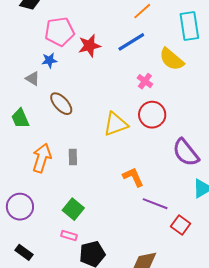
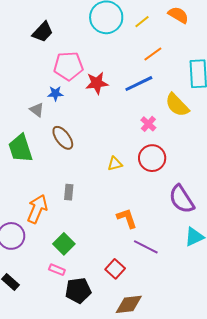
green trapezoid: (20, 118) -> (20, 148), size x1.4
yellow triangle: (116, 124) -> (115, 164), size x0.6
orange arrow: (42, 158) -> (37, 209), moved
red square: (181, 225) -> (115, 269), moved

